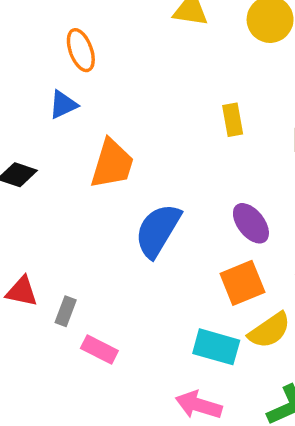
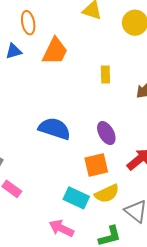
orange trapezoid: (112, 164) -> (55, 51), moved
blue semicircle: (158, 230) -> (54, 129), turned 68

